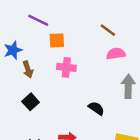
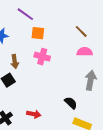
brown arrow: (28, 69) -> (15, 62), moved
black semicircle: (96, 108) -> (71, 103), moved

